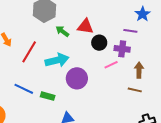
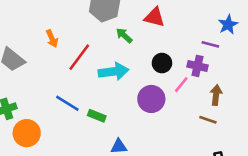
red triangle: (85, 26) -> (155, 17), moved
black circle: (99, 43) -> (162, 63), moved
pink line: (111, 65) -> (181, 85), turned -32
purple circle: (77, 78) -> (151, 99), moved

